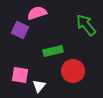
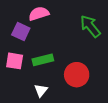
green rectangle: (53, 51) -> (43, 60), moved
pink square: (20, 75) -> (15, 61), moved

